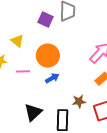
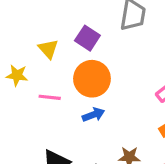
purple square: (45, 19) -> (87, 38), moved

